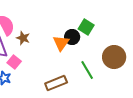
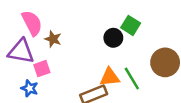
orange triangle: (61, 43) -> (110, 77), moved, turned 48
pink square: (14, 62) -> (42, 69), turned 32

